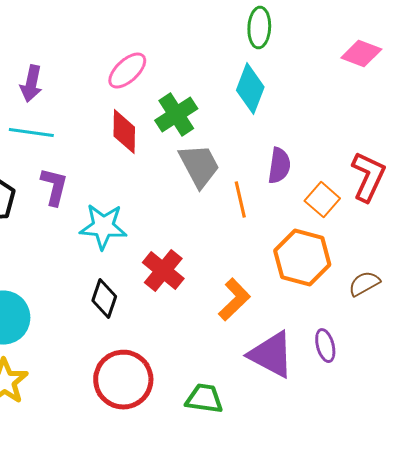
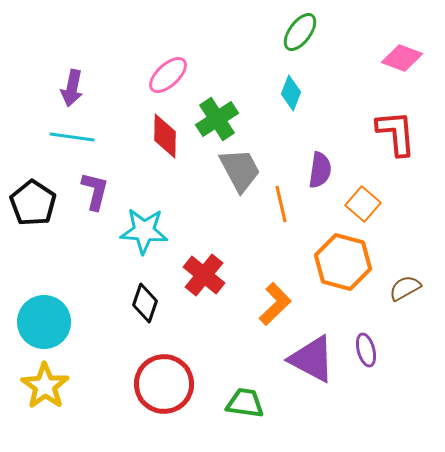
green ellipse: (259, 28) -> (300, 32), turned 33
cyan diamond: (250, 89) -> (291, 93), size x0.7
red L-shape: (368, 177) -> (396, 133), moved, turned -30

